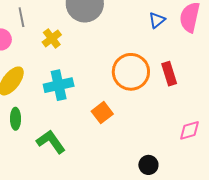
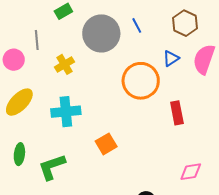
orange circle: (131, 72) -> (141, 81), moved
green ellipse: (15, 119) -> (19, 154), moved
green L-shape: (51, 142) -> (52, 167), turned -80

